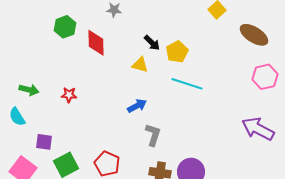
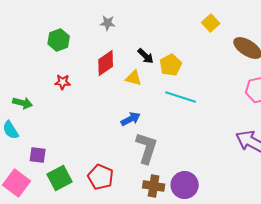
red diamond: (96, 43) -> (106, 63), moved, turned 56
red star: (69, 95) -> (63, 82), moved
gray L-shape: (153, 135) -> (147, 148), size x1.4

